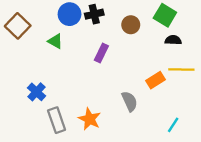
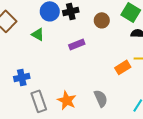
purple rectangle: (101, 53) -> (77, 44), turned 42
blue cross: (37, 92) -> (22, 77), turned 35
gray semicircle: (130, 101) -> (101, 98), moved

